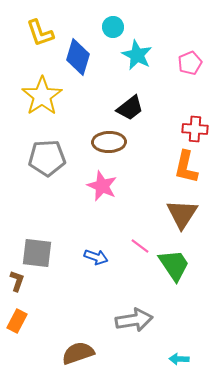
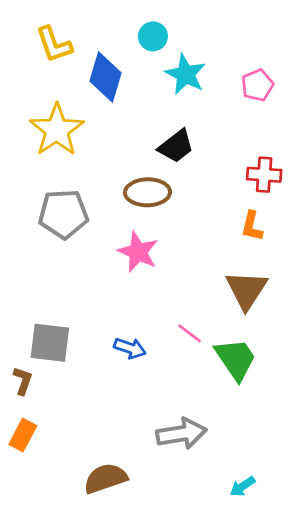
orange L-shape: (186, 167) -> (252, 226), size x0.7
cyan arrow: (179, 359) -> (242, 486), turned -36

